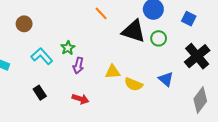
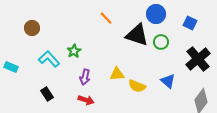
purple arrow: (78, 66) -> (85, 77), moved

